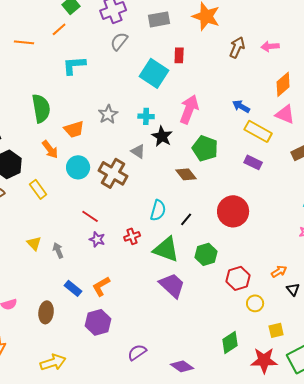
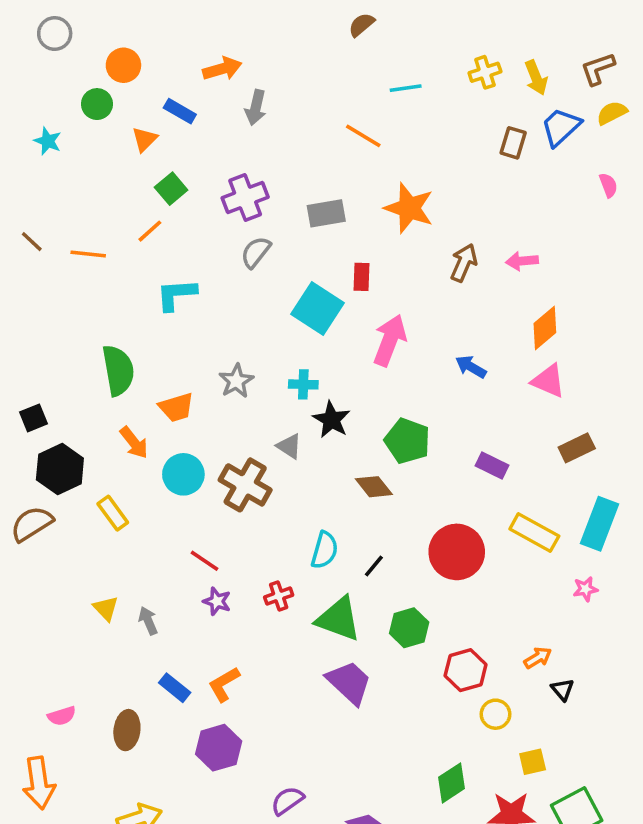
pink arrow: (189, 109) -> (390, 340), moved
yellow rectangle: (258, 131) -> (534, 533), moved

